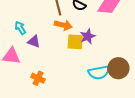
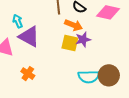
orange arrow: (63, 25) -> (74, 25), moved
purple triangle: (34, 41) -> (29, 37), size x1.6

